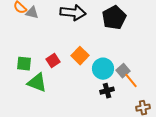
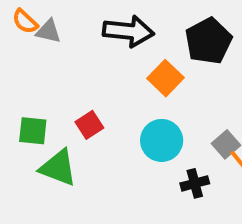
orange square: (80, 56) -> (165, 78), moved
cyan circle: (103, 69) -> (162, 140), moved

